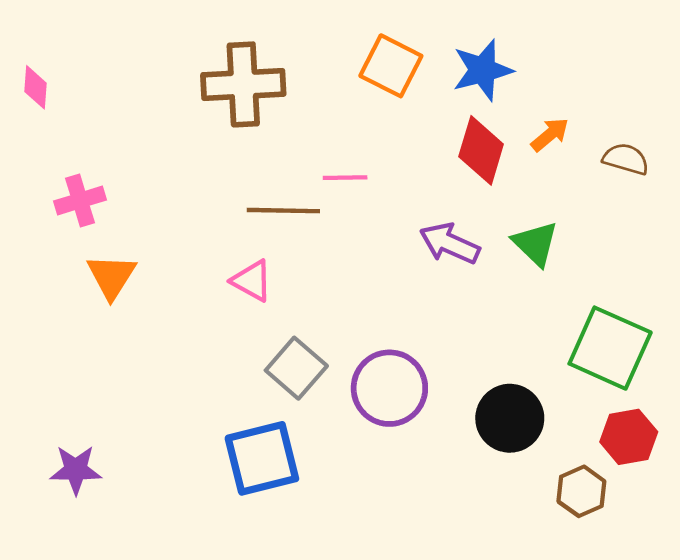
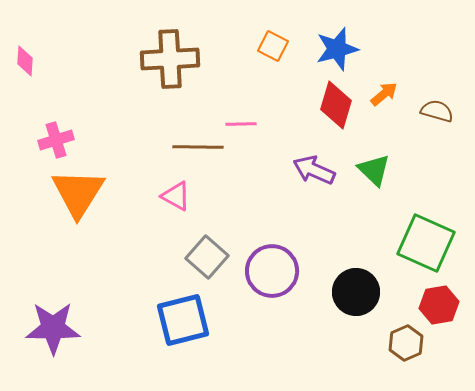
orange square: (391, 66) -> (273, 46), size x0.7
orange triangle: (112, 276) -> (78, 193), size x1.5
purple star: (76, 470) -> (53, 328), size x1.5

